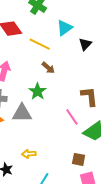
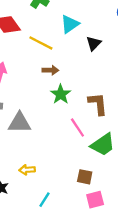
brown arrow: (48, 68) -> (50, 70), turned -40
green star: (37, 91) -> (61, 94), moved

